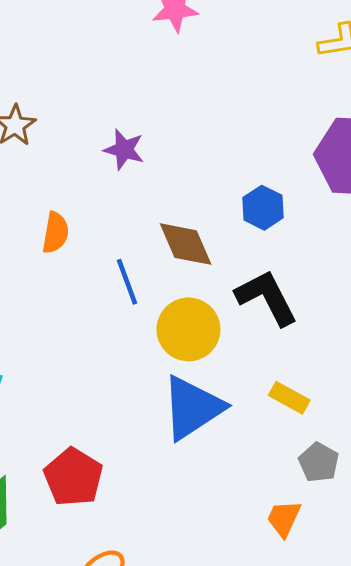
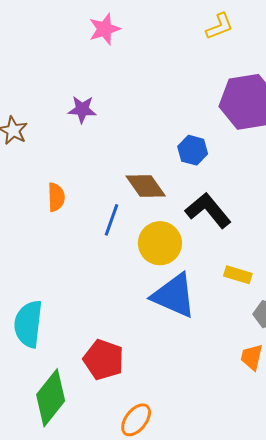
purple star: (124, 150) -> (82, 109), moved
blue line: (127, 282) -> (112, 220), turned 52
blue triangle: (192, 408) -> (174, 295), turned -51

